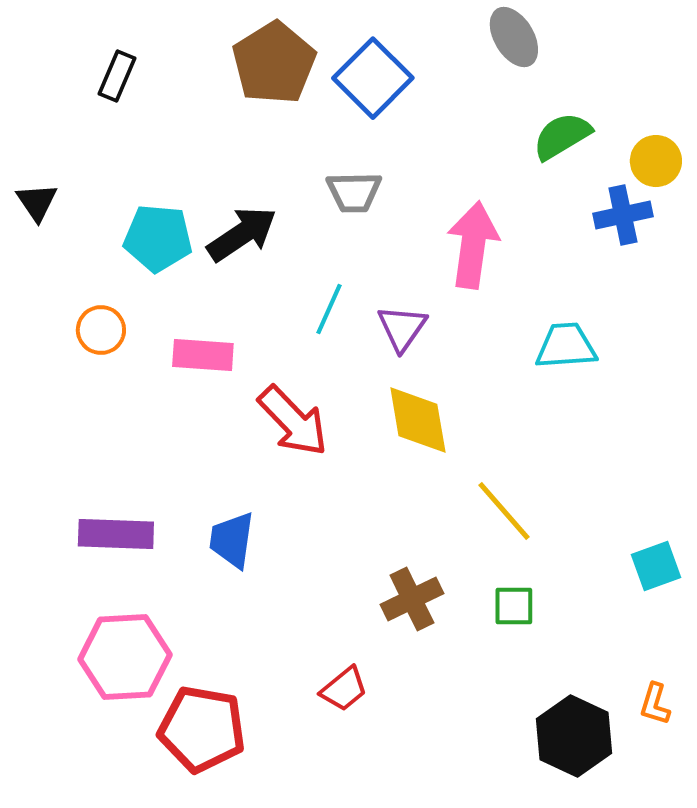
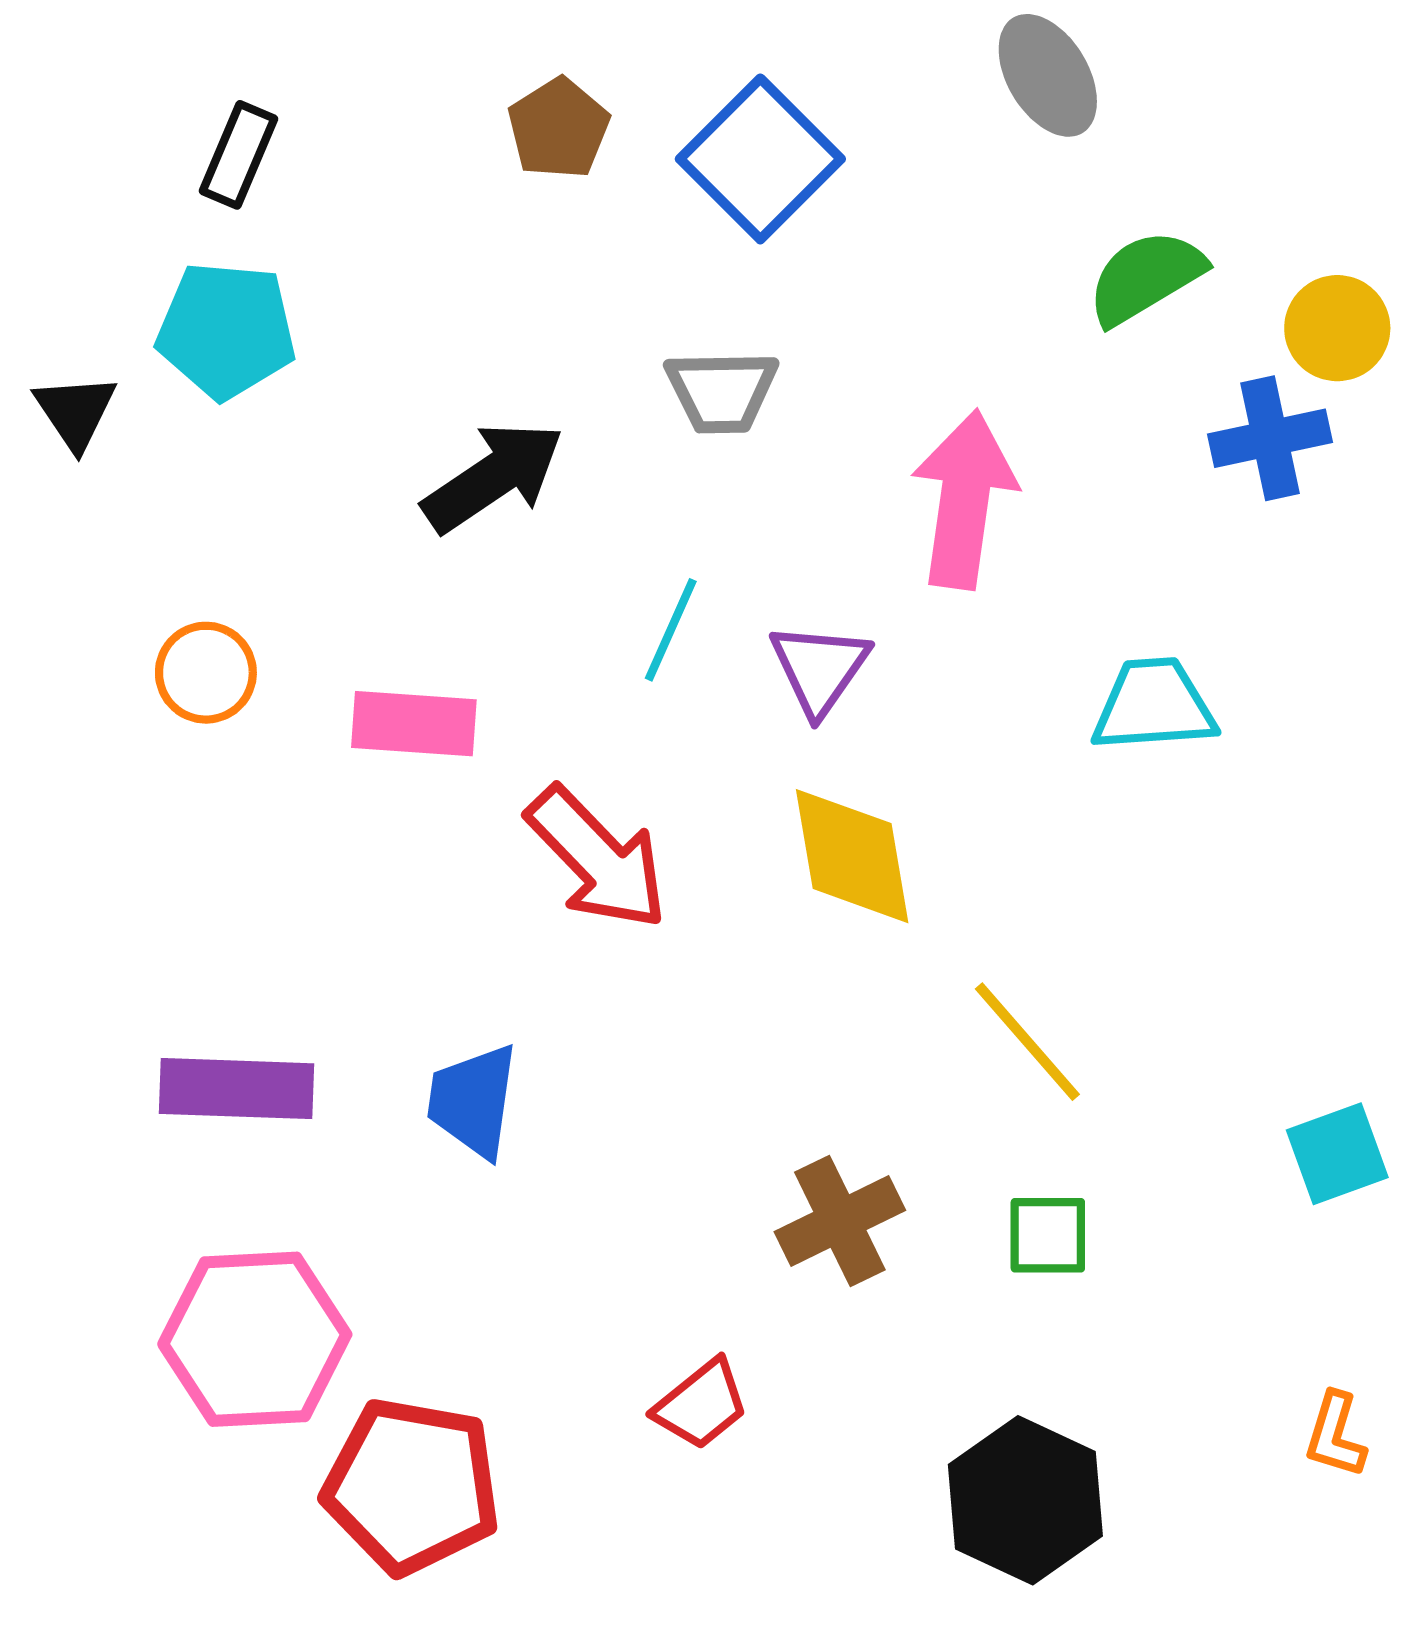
brown pentagon: (274, 63) -> (559, 128), size x0.6
cyan pentagon: (158, 238) -> (226, 330), moved
black hexagon: (574, 736) -> (1025, 1500), moved

